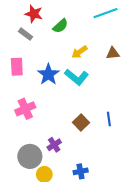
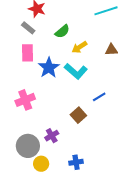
green semicircle: (60, 26) -> (62, 31), moved
pink rectangle: (17, 67) -> (28, 53), moved
blue line: (109, 119) -> (99, 97), moved, turned 64

